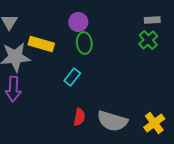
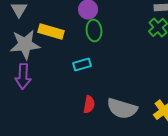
cyan rectangle: (72, 77) -> (82, 64), turned 36

